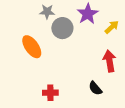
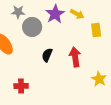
yellow arrow: (112, 27) -> (77, 14), moved, turned 72
black semicircle: (95, 88) -> (47, 55), moved, turned 64

